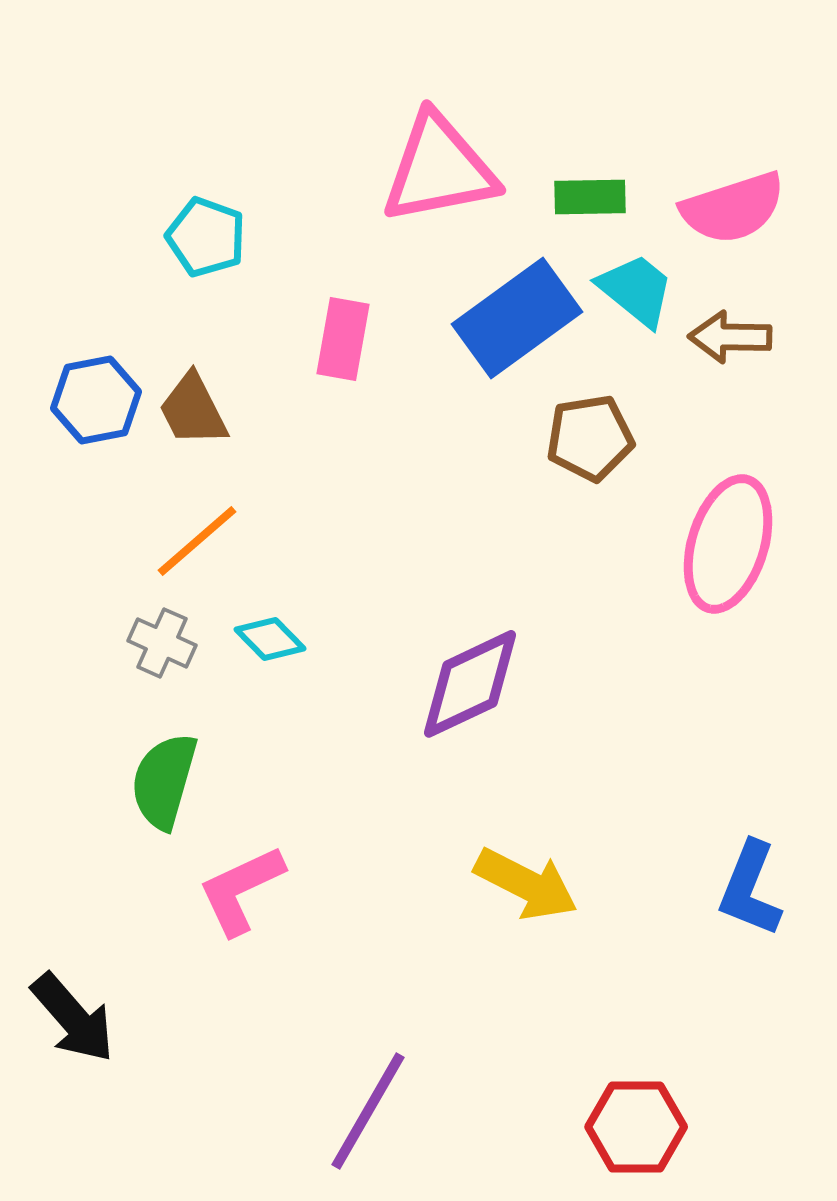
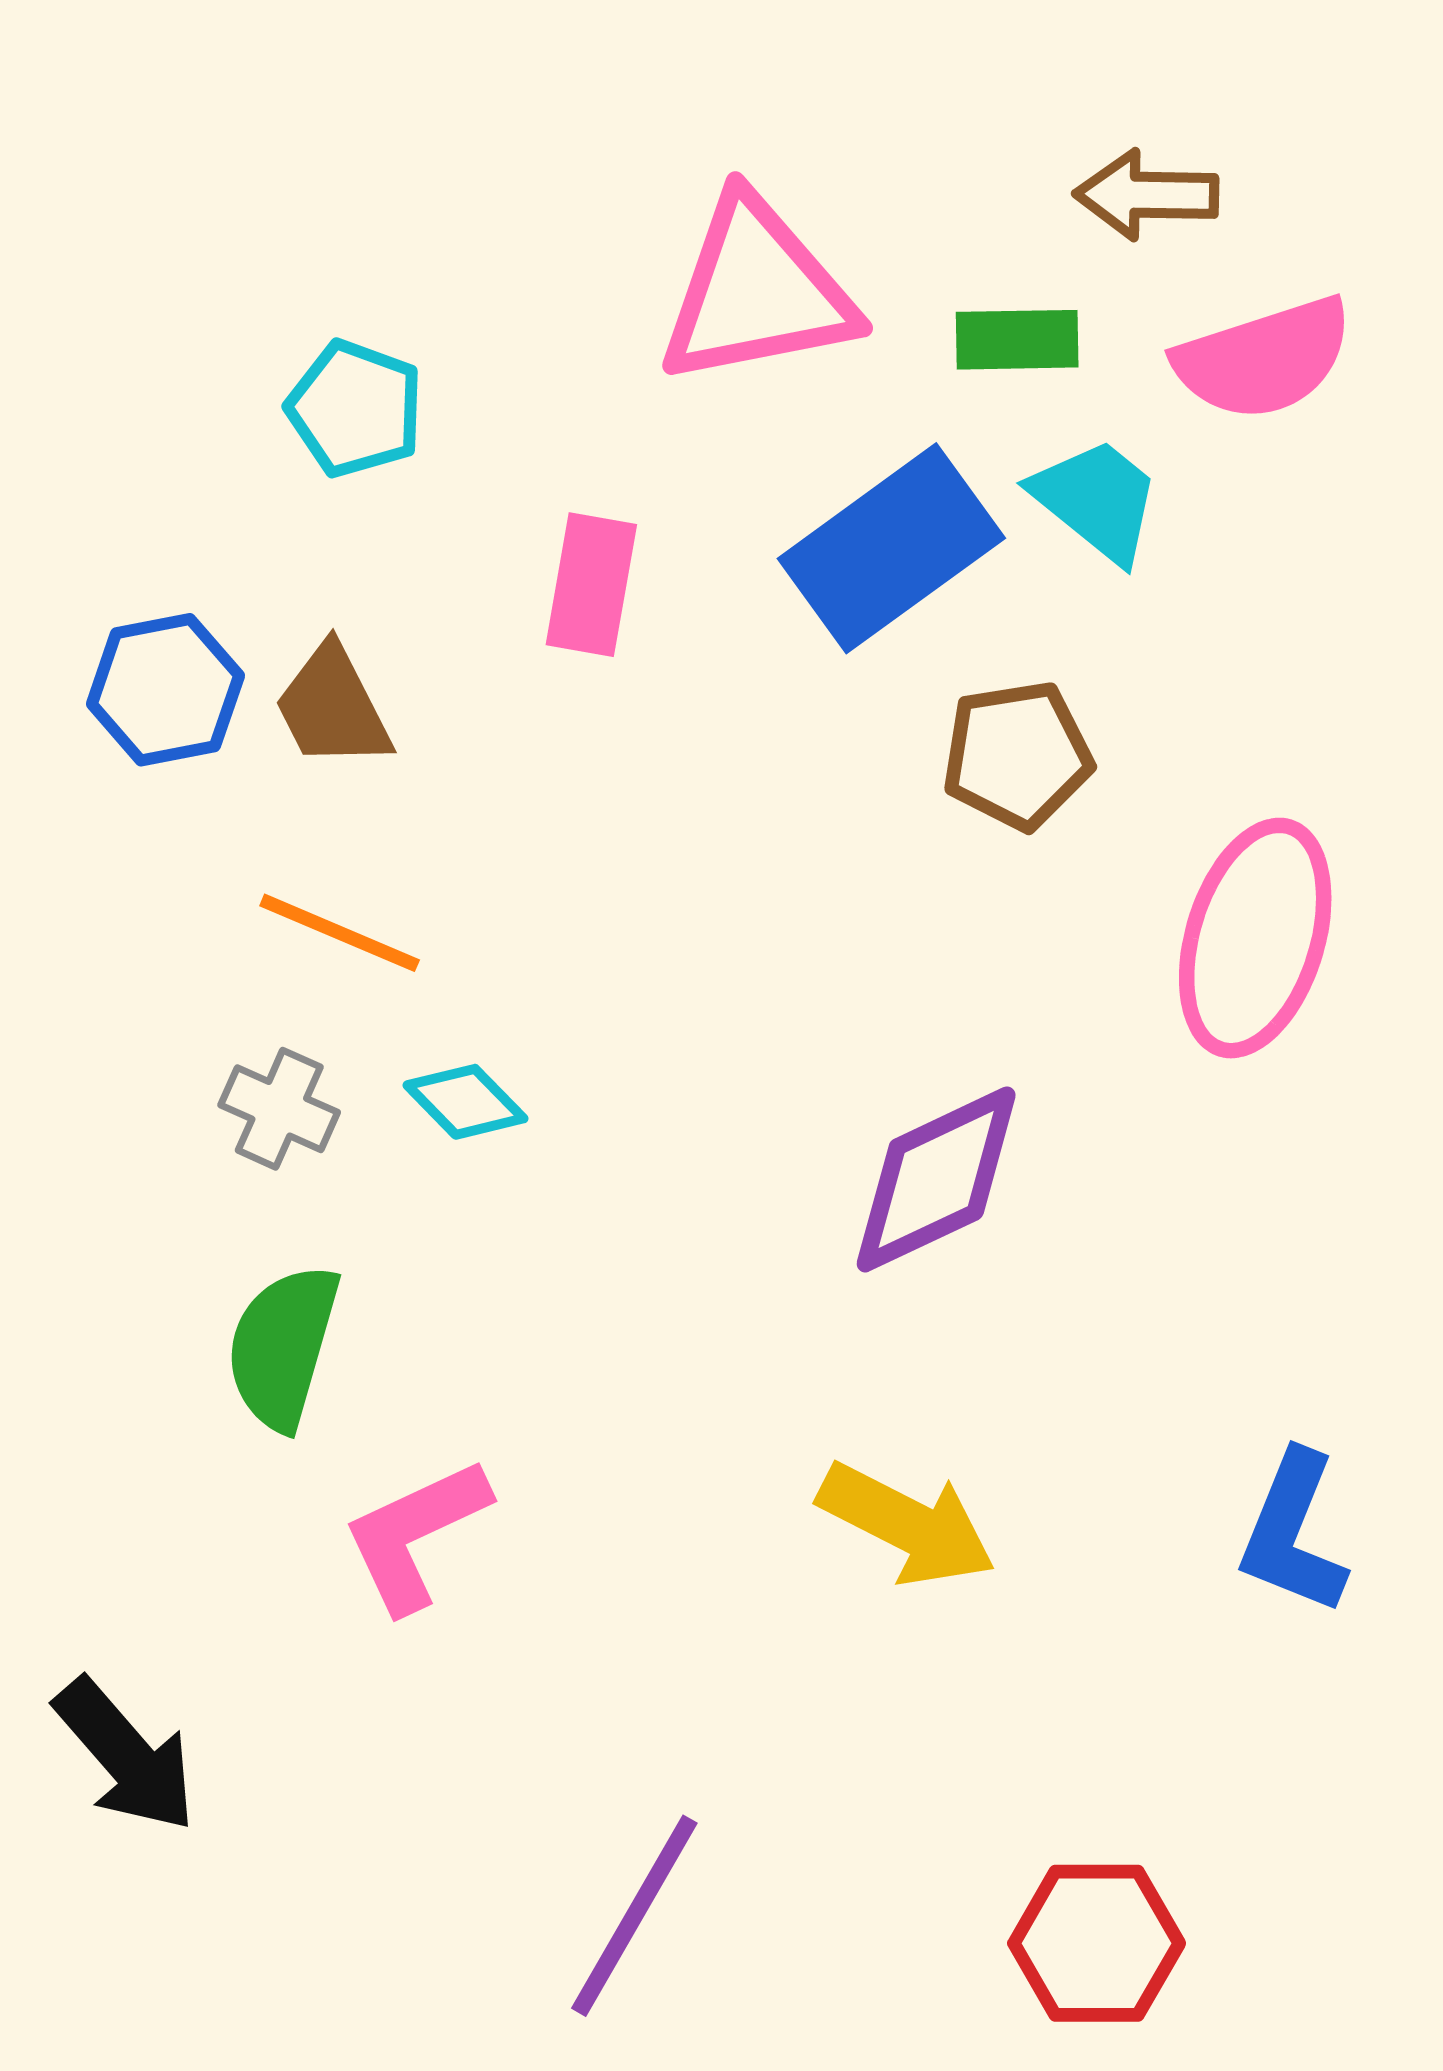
brown arrow: (730, 337) -> (1147, 195), moved
orange line: (197, 541) -> (340, 933), turned 64
purple diamond: (470, 684) -> (936, 1179), moved

